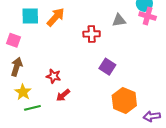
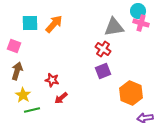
gray triangle: (119, 20) -> (114, 27), size x1.5
red cross: (92, 34) -> (103, 49), moved, turned 35
purple square: (107, 67) -> (103, 71), turned 35
orange hexagon: (124, 100) -> (131, 93), moved

